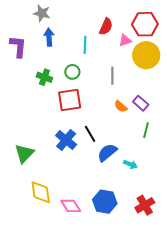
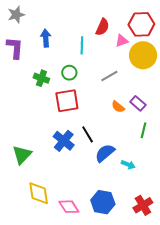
gray star: (42, 13) -> (16, 15), moved, turned -30
gray line: (112, 76) -> (109, 76), turned 60

